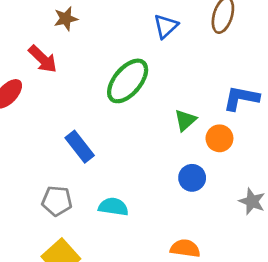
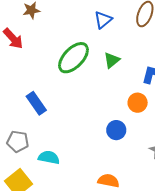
green triangle: (185, 120) -> (112, 60), moved
cyan semicircle: (113, 207) -> (49, 157), moved

